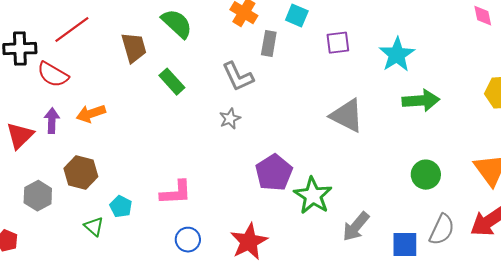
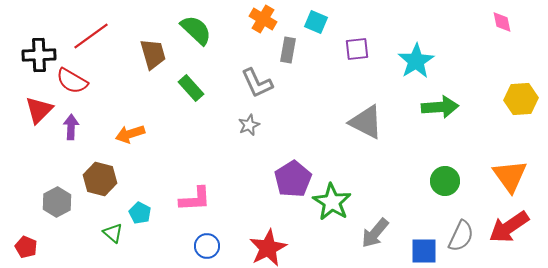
orange arrow: (91, 114) -> (130, 134), moved
red triangle: (20, 136) -> (39, 110), moved

